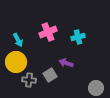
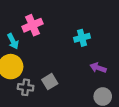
pink cross: (48, 32) -> (32, 25), moved
purple arrow: (66, 63) -> (98, 68), moved

